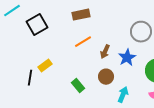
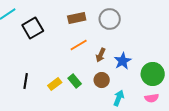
gray circle: (141, 32) -> (110, 19), moved
yellow rectangle: (45, 66) -> (55, 84), moved
green rectangle: (78, 86) -> (75, 81), moved

